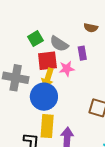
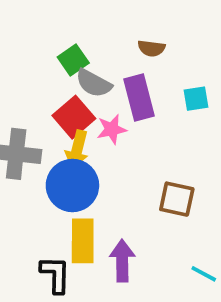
green square: (35, 39) -> (73, 60), moved
purple rectangle: (82, 53) -> (139, 98), size x1.6
red square: (47, 61) -> (74, 117), turned -30

